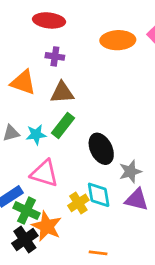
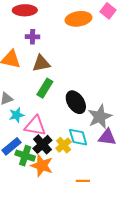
cyan star: (36, 135) -> (17, 115), moved
gray star: (130, 172) -> (100, 117), size x1.4
black cross: (25, 240) -> (42, 144), moved

